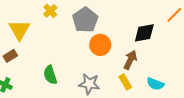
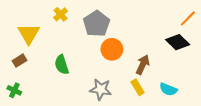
black diamond: (144, 33) -> (178, 42), moved, turned 55
green semicircle: (50, 75) -> (62, 65), moved

